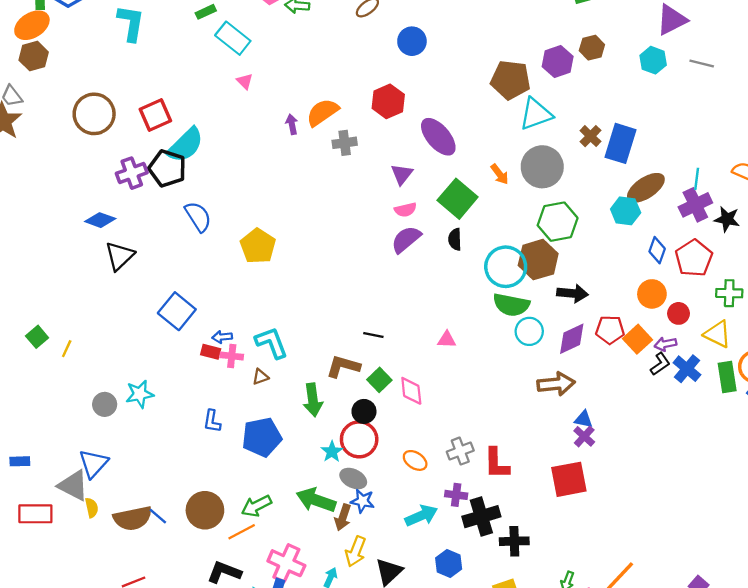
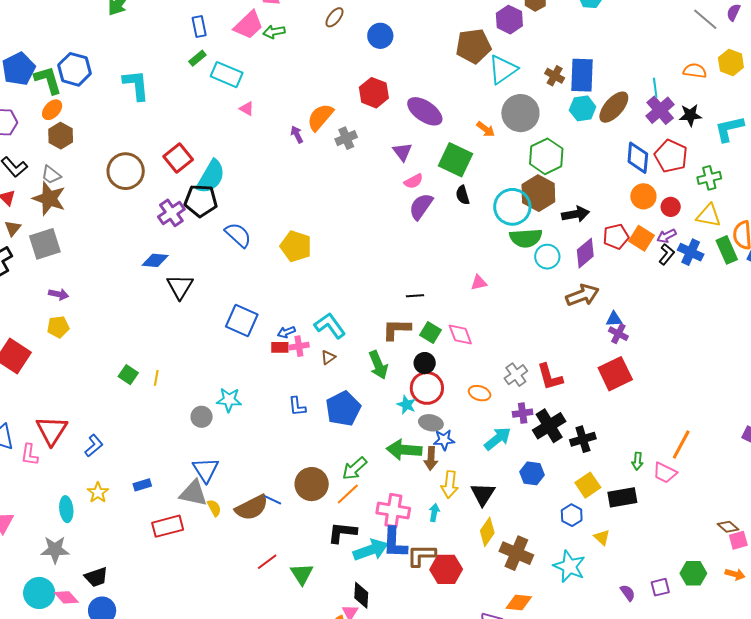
orange ellipse: (32, 25) -> (52, 110), size x0.7
cyan hexagon: (626, 211) -> (583, 108), moved
blue diamond: (657, 250) -> (638, 158), size x1.4
cyan star: (140, 394) -> (229, 400), turned 30

